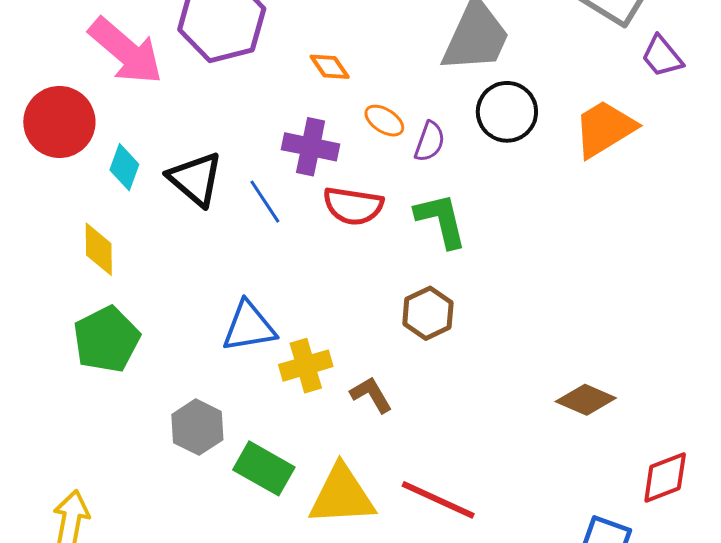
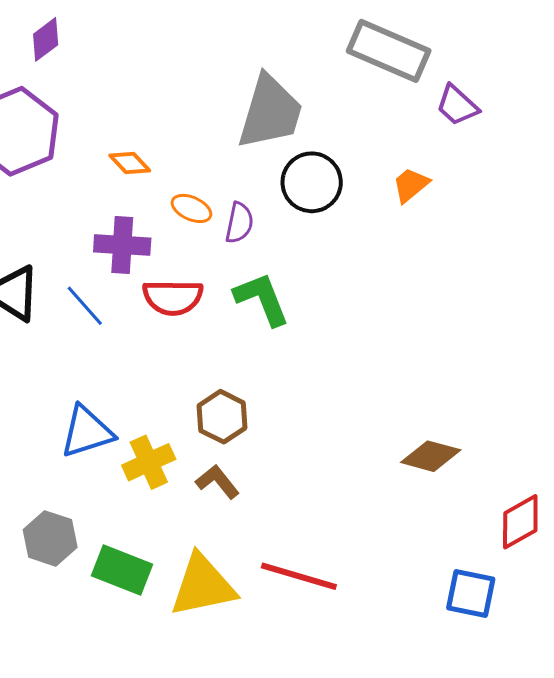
orange trapezoid: (605, 129) -> (411, 185), size x0.6
brown hexagon: (428, 313) -> (222, 417), moved

